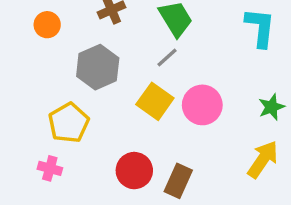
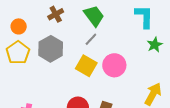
green star: (272, 107) -> (155, 45), moved
yellow pentagon: (69, 123) -> (18, 53), moved

